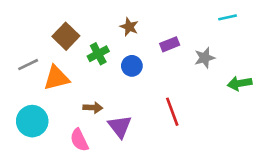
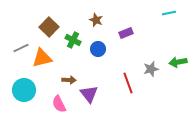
green cross: (98, 54) -> (73, 40), turned -35
gray star: (205, 58) -> (151, 69), moved

